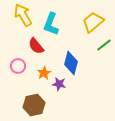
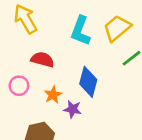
cyan L-shape: (51, 24) -> (80, 31), moved
red semicircle: (36, 46) -> (43, 60), turned 144

